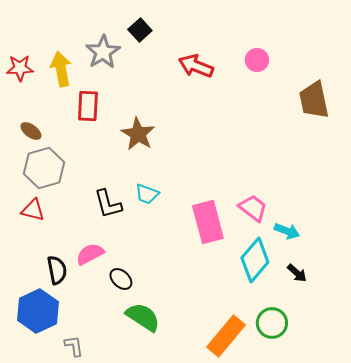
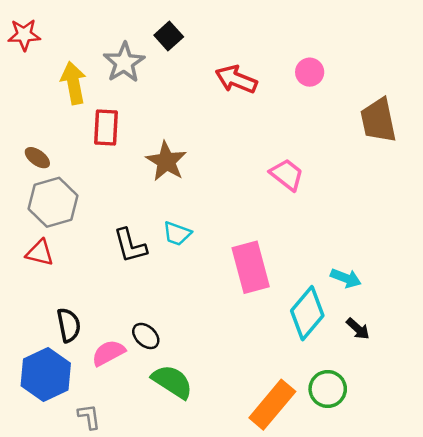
red star: (20, 68) -> (24, 35), moved
pink trapezoid: (253, 208) -> (287, 175), moved
pink semicircle: (90, 254) -> (108, 353), moved

